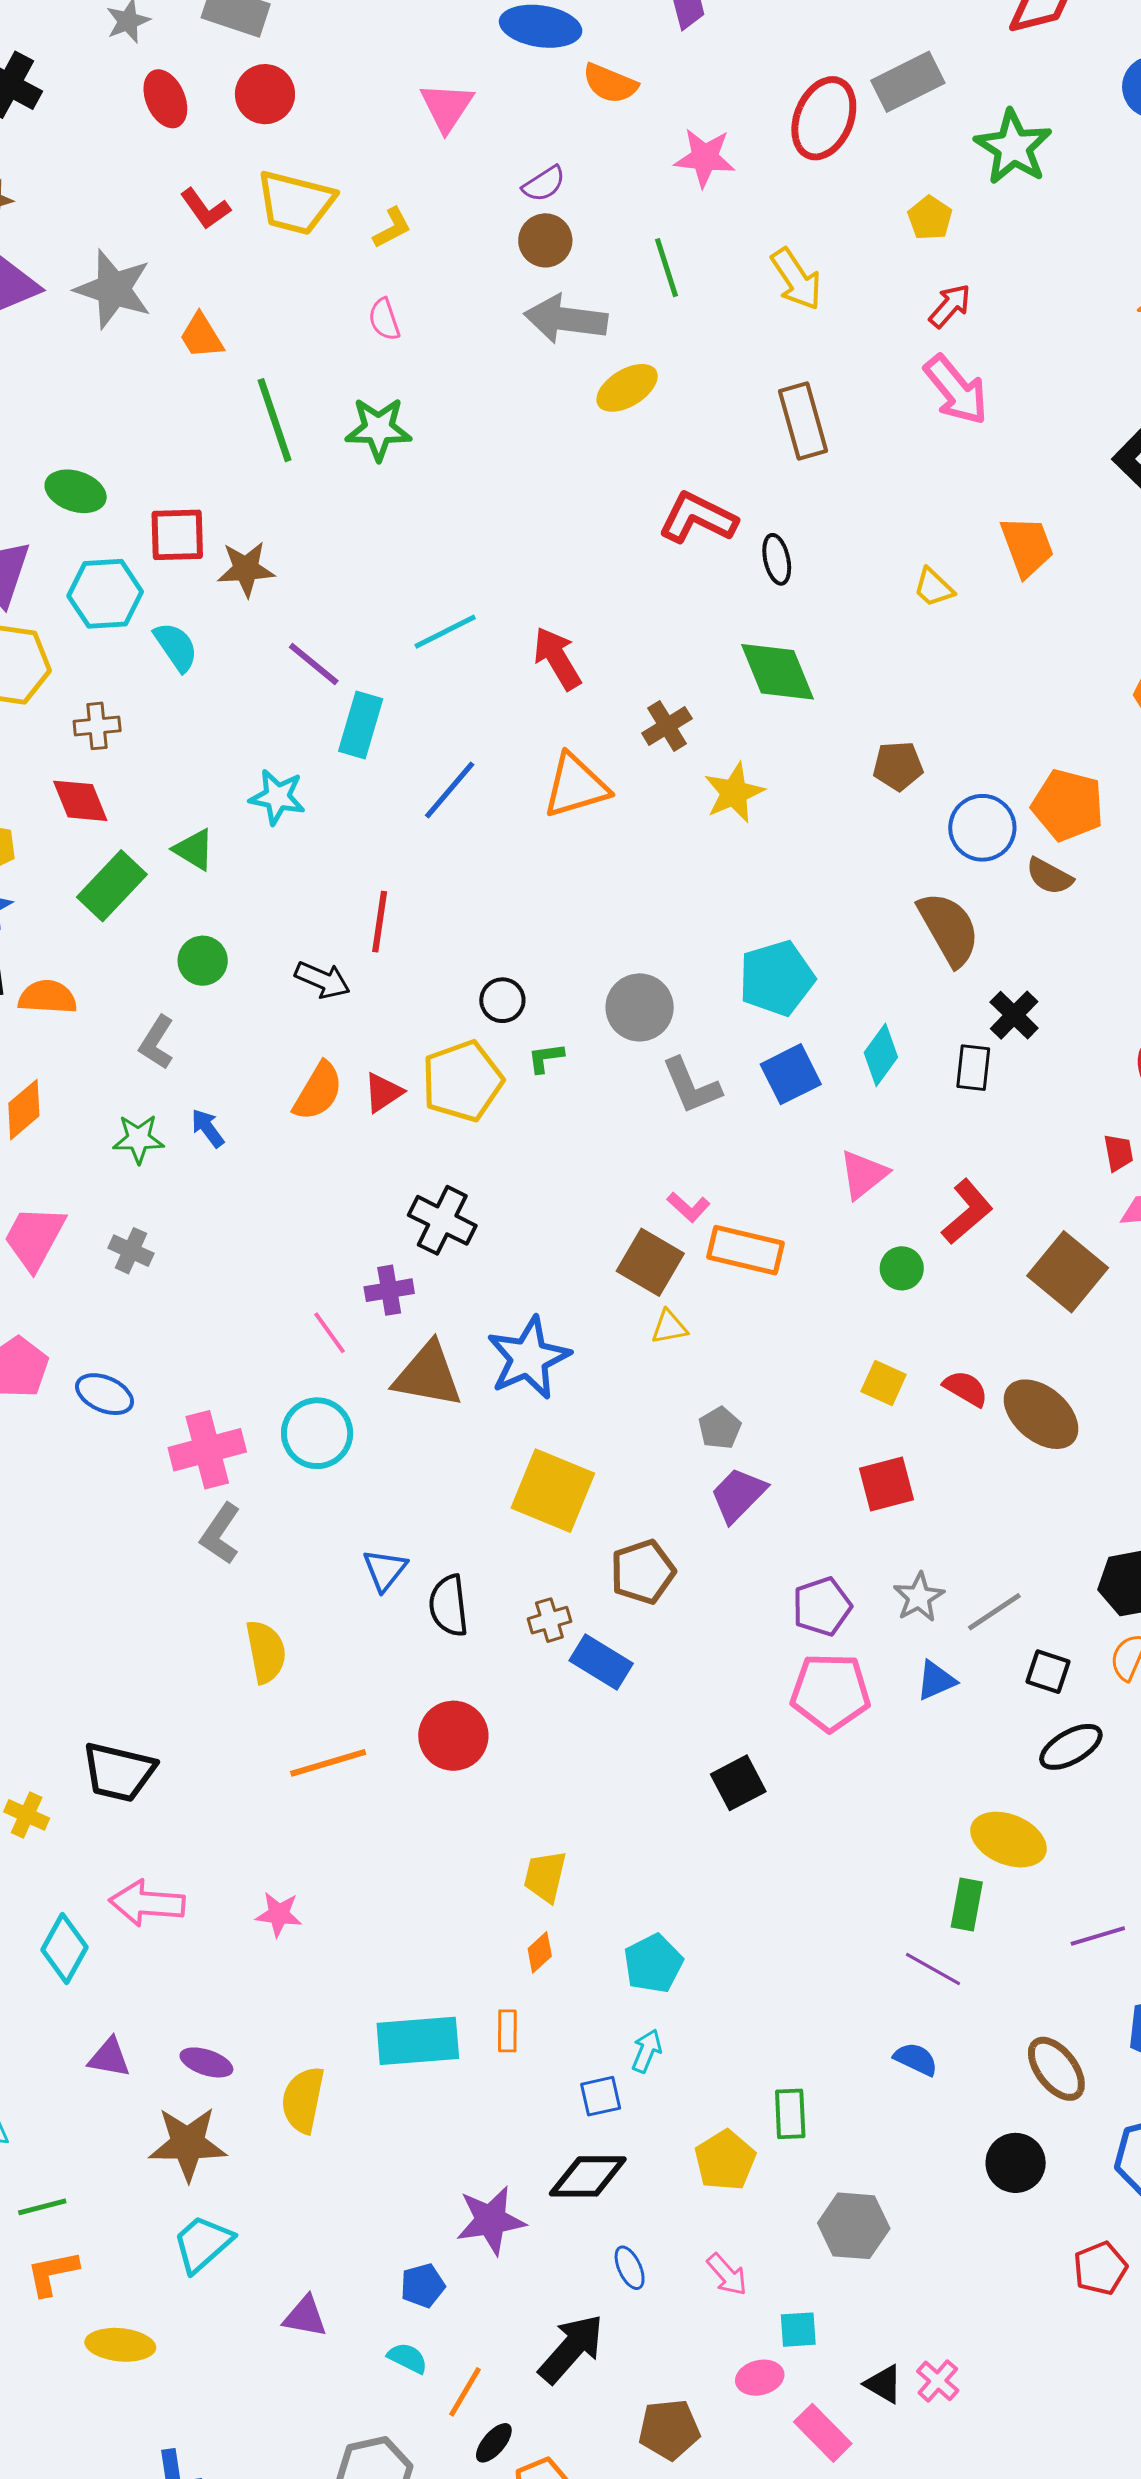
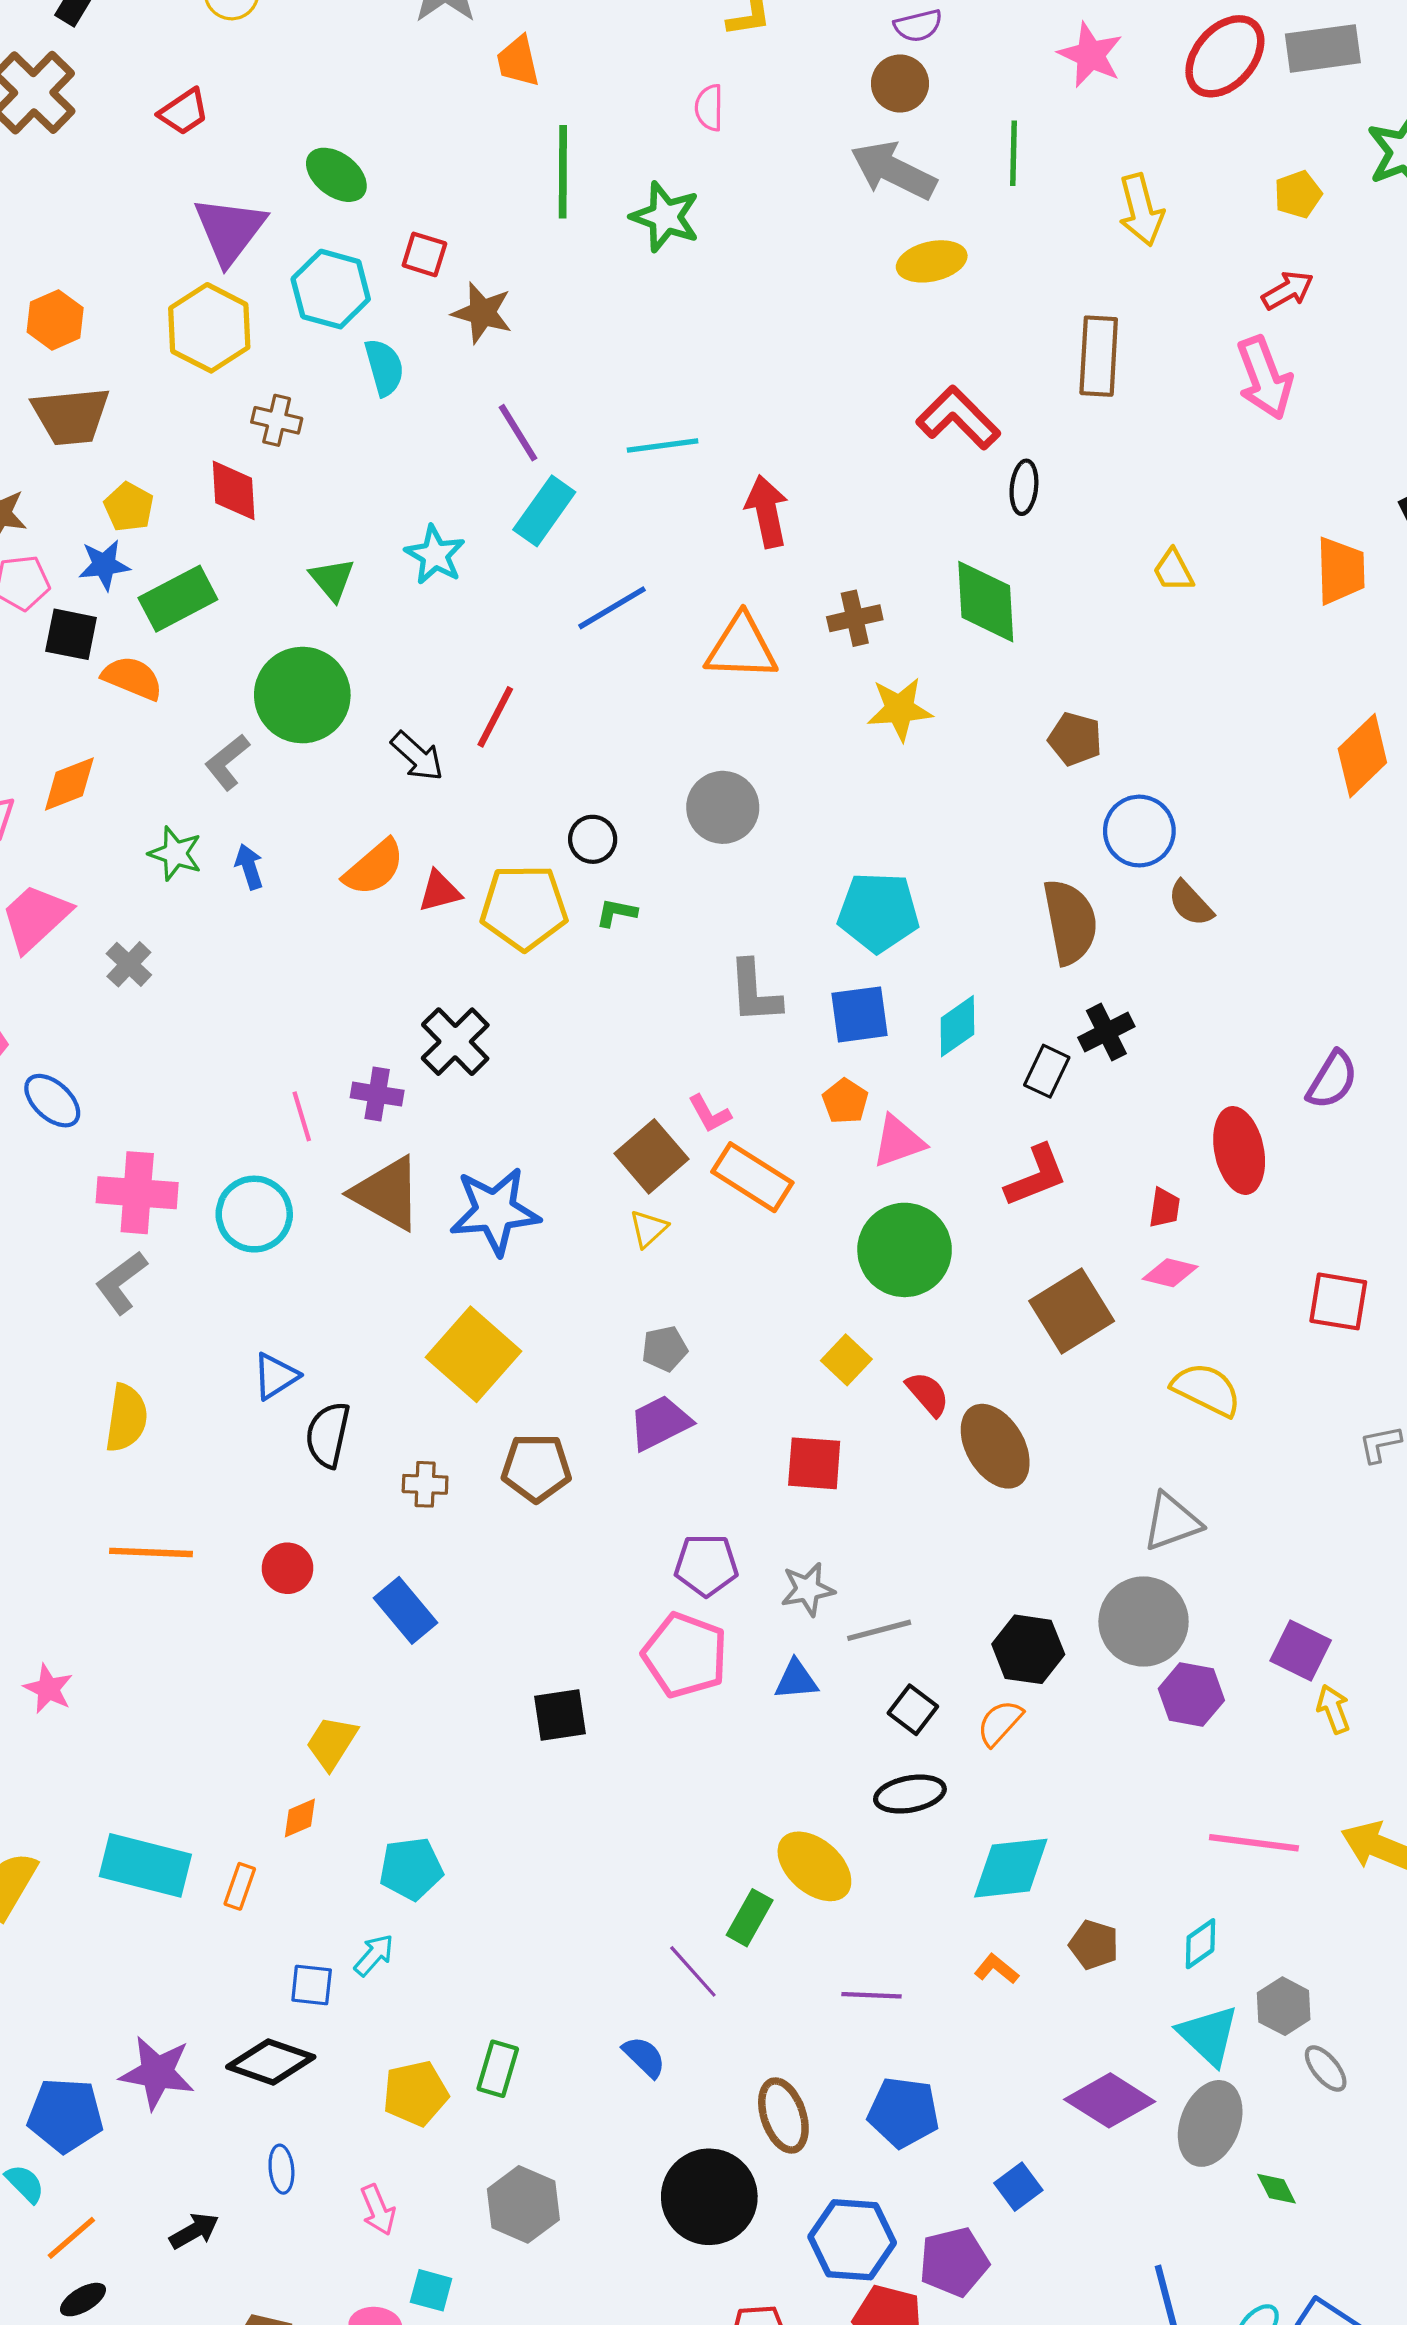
red square: (177, 535) -> (424, 254), size x0.7
orange trapezoid: (1027, 546) -> (1341, 571), moved
orange pentagon: (1068, 805) -> (845, 1101), moved, size x0.6
green rectangle: (112, 886) -> (178, 599), moved
green circle: (203, 961) -> (302, 695), size x1.8
gray circle: (640, 1007) -> (723, 807), moved
red L-shape: (967, 1212) -> (1036, 1176), moved
green circle: (902, 1268) -> (905, 1250), size x2.0
yellow triangle: (669, 1327) -> (648, 1229), turned -51
blue rectangle: (601, 1662) -> (406, 1610), moved
red circle: (453, 1736) -> (287, 1568), size x0.7
black circle: (1016, 2163) -> (709, 2197), size x1.5
blue pentagon: (423, 2286) -> (65, 2115), size x1.6
black arrow: (571, 2349) -> (194, 2231), size x0.6

